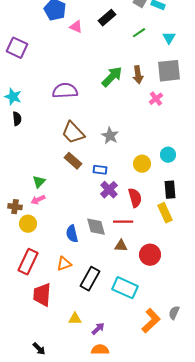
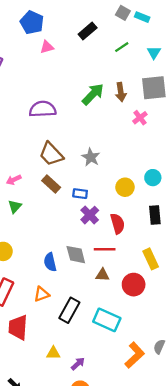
pink triangle: (76, 27) -> (47, 47), moved, turned -40
pink arrow: (38, 200) -> (14, 180), moved
yellow rectangle: (165, 213) -> (151, 259), moved

